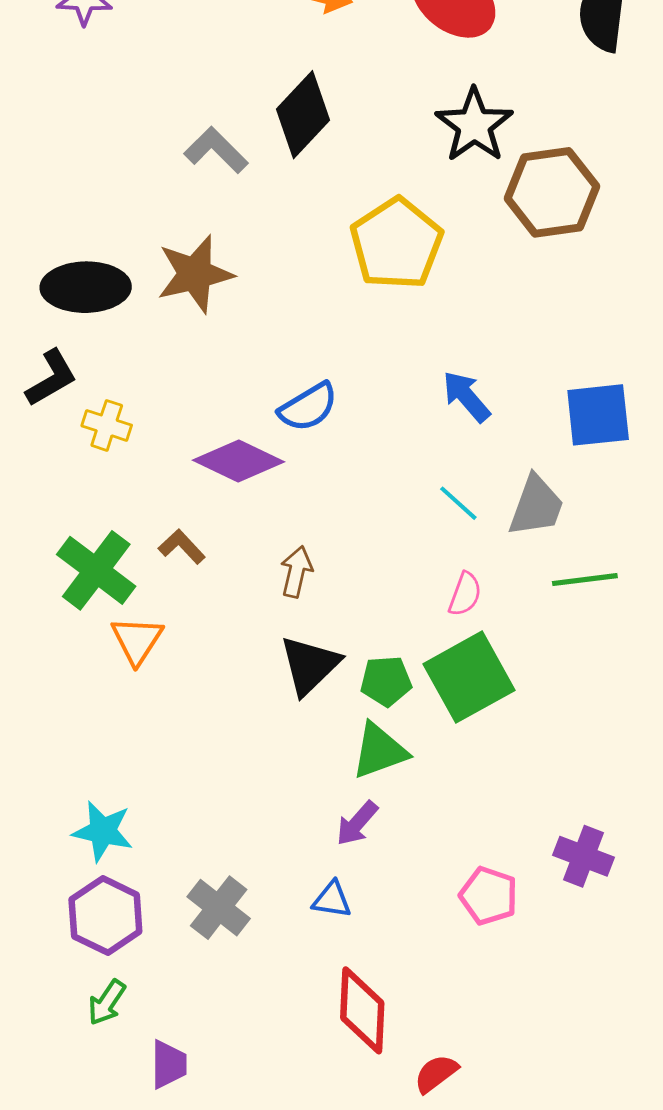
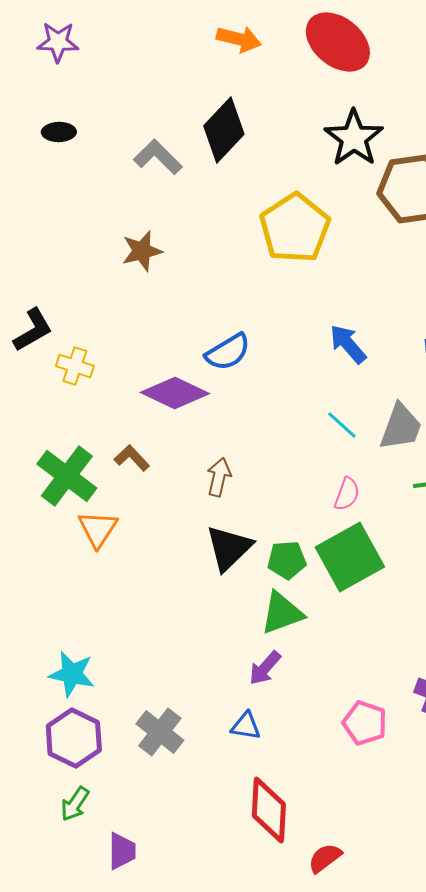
brown star: (195, 274) -> (142, 251), size x0.7
black ellipse: (86, 287) -> (59, 132), moved, size x0.5

